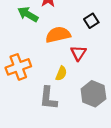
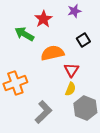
yellow semicircle: (61, 73) -> (70, 89), moved
gray L-shape: (48, 98) -> (43, 112), turned -140

